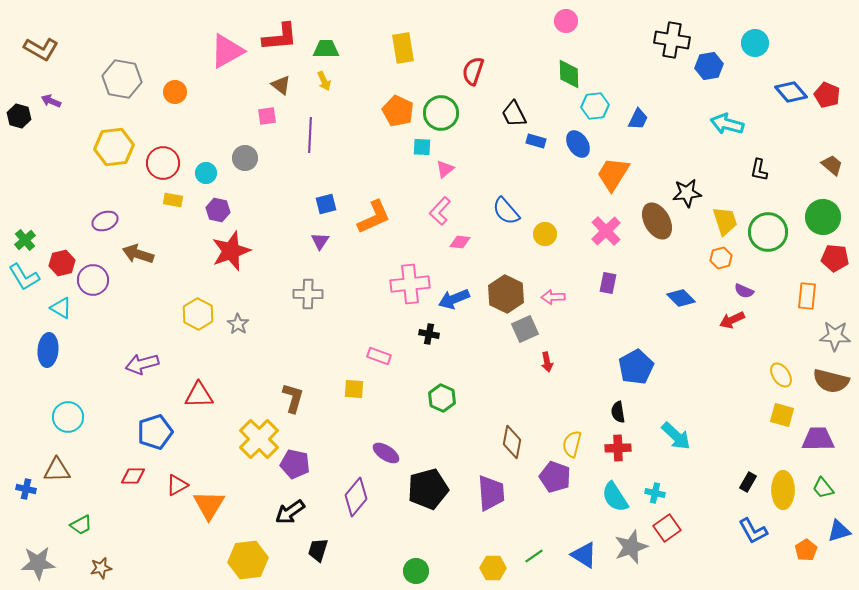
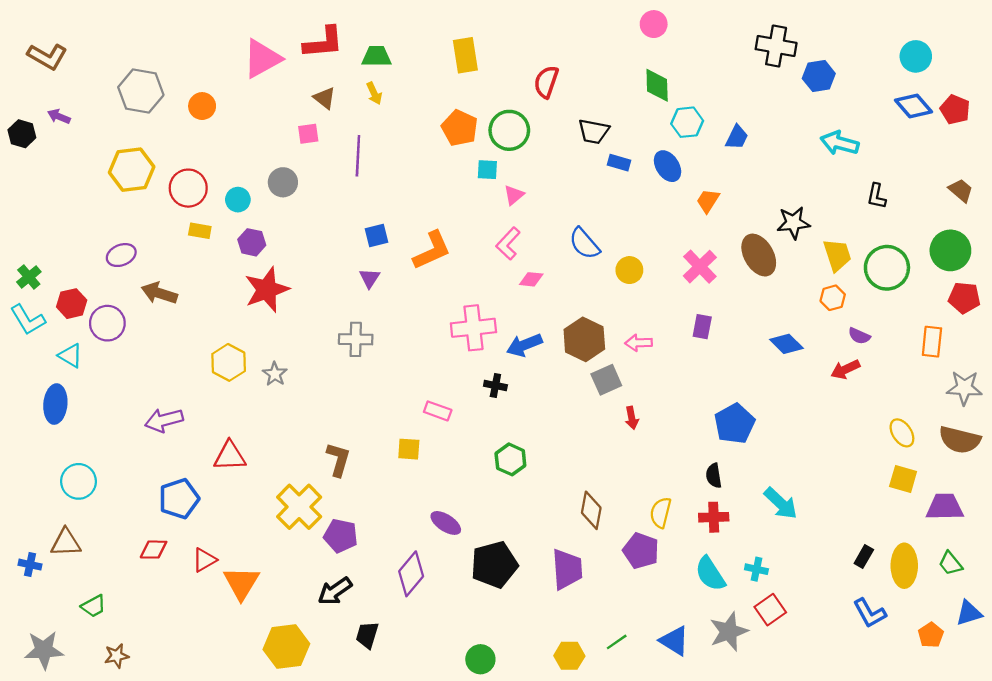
cyan circle: (755, 43) -> (916, 56), moved
black trapezoid: (514, 114) -> (594, 131), turned -52
orange trapezoid: (613, 174) -> (708, 201), size x0.6

